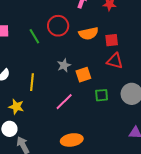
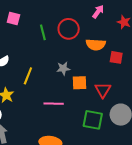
red triangle: (115, 61) -> (103, 90), moved, turned 30
green square: (102, 95) -> (93, 120), moved, size x1.5
pink line: (64, 102) -> (54, 104), turned 30

